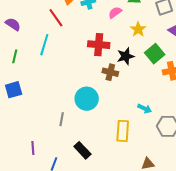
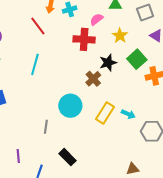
cyan line: (44, 45) -> (35, 64), moved
red cross: (99, 45) -> (84, 39), moved
brown cross: (110, 72) -> (93, 79), turned 35
yellow rectangle: (123, 131) -> (105, 113), moved, turned 30

